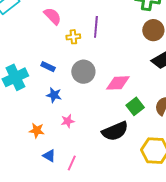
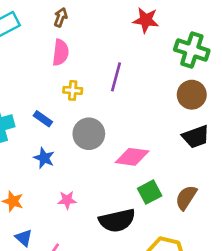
pink semicircle: (53, 16) -> (61, 52), turned 42
yellow cross: (73, 37) -> (73, 90), moved
pink star: (68, 121) -> (67, 200), moved

